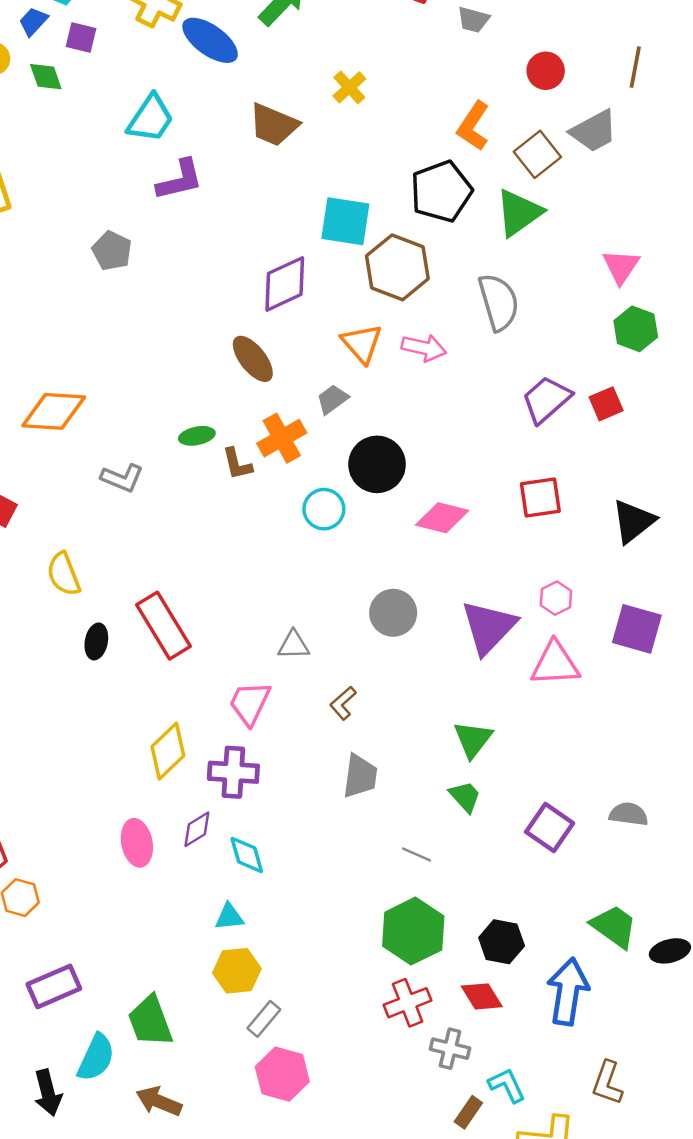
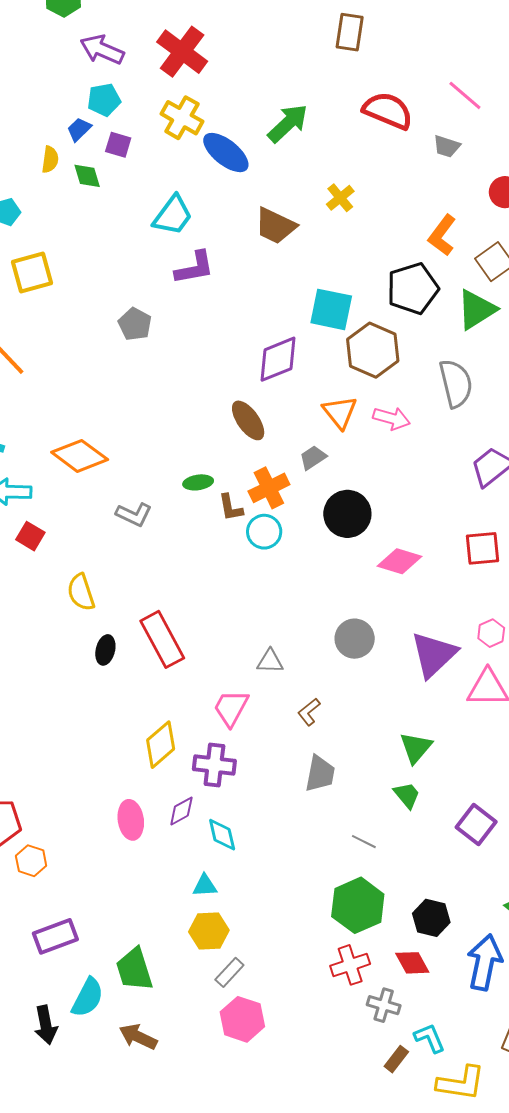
orange diamond: (54, 411) -> (80, 456), turned 30
cyan circle: (324, 509) -> (264, 532), moved

